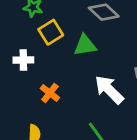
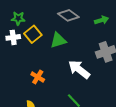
white cross: (23, 60) -> (13, 37), moved

